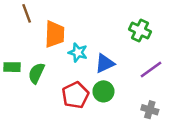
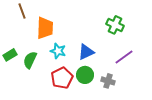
cyan star: (78, 52) -> (58, 51), moved
green rectangle: (12, 67) -> (10, 55), turned -32
gray cross: (150, 110) -> (108, 81), moved

